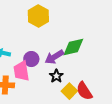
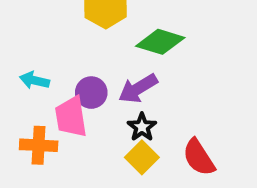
green diamond: (73, 47) -> (160, 42), moved, turned 30
yellow square: (69, 91) -> (142, 157), moved

